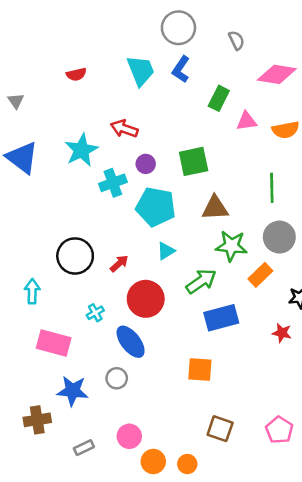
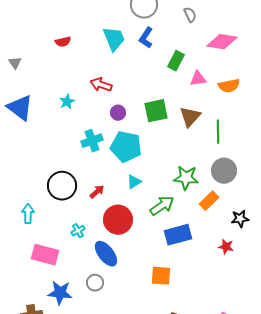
cyan star: (81, 150) -> (67, 102), size x0.6
cyan cross: (113, 183) -> (92, 141), moved
brown triangle: (215, 208) -> (190, 117), moved, turned -45

